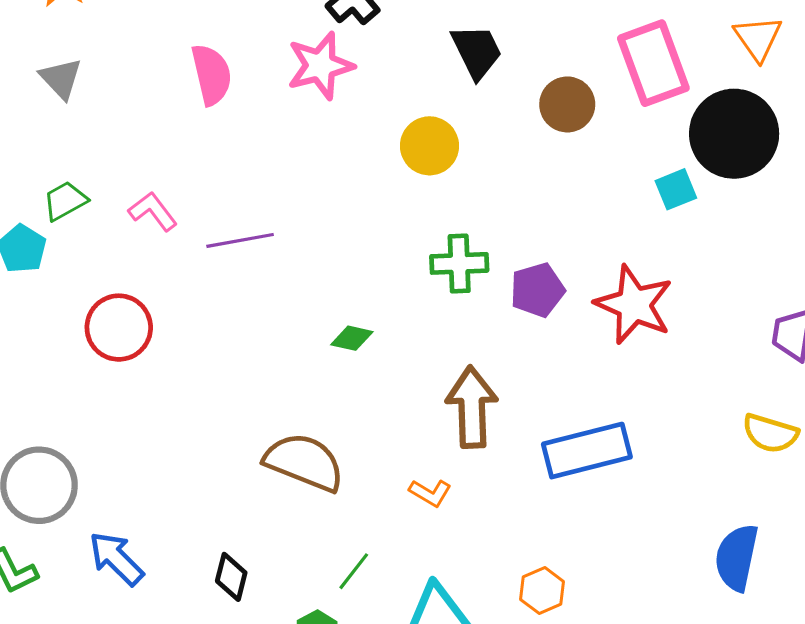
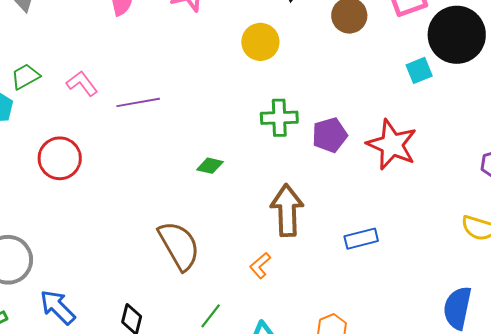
blue rectangle: (587, 451) -> (361, 239), size x0.6
brown semicircle: (304, 462) -> (179, 245), turned 38
orange L-shape: (430, 493) -> (260, 266), turned 108

